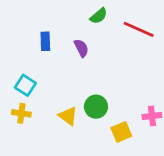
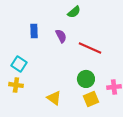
red line: (139, 29) -> (90, 48), moved
green circle: (96, 107) -> (86, 79), moved
yellow triangle: (68, 116) -> (54, 98), moved

